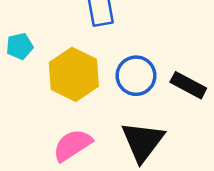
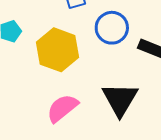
blue circle: (136, 76) -> (112, 28), moved

